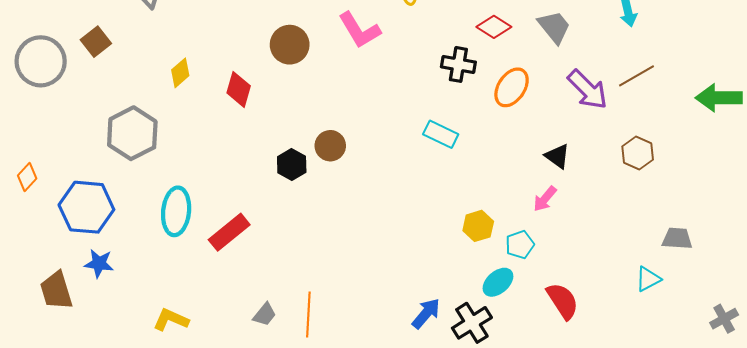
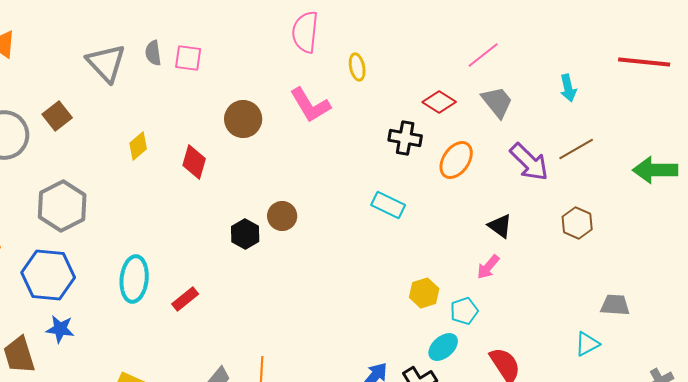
gray hexagon: (132, 133) -> (62, 206), moved
red rectangle: (229, 232) -> (185, 299), size x0.7

